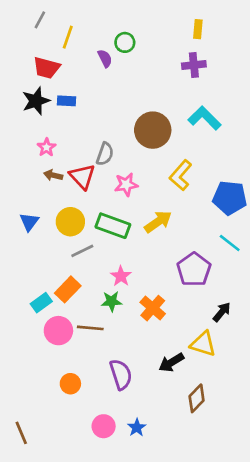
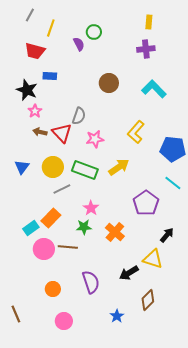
black star: (36, 101) -> (27, 90), moved, turned -30
brown circle: (153, 130) -> (109, 83), moved, size x0.7
pink circle: (104, 426) -> (64, 321), moved
blue star: (137, 428) -> (117, 316), moved
brown line: (21, 433) -> (16, 314), moved

